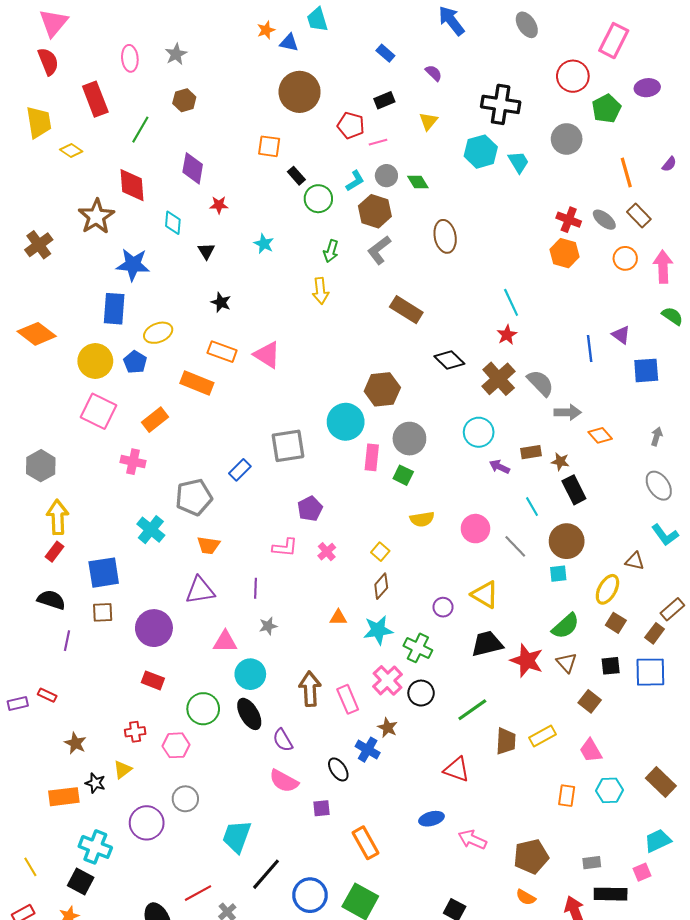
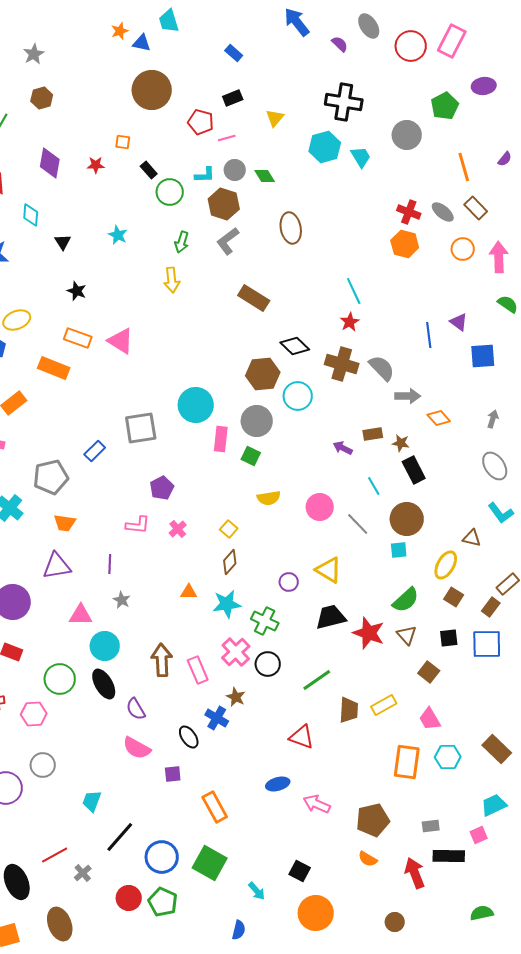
purple semicircle: (434, 73) -> (340, 44), moved
red circle: (573, 76) -> (411, 46), moved
orange square: (269, 146) -> (123, 142), size x0.7
cyan L-shape: (355, 181) -> (205, 175), turned 30
red star: (219, 205) -> (96, 165), moved
brown cross: (499, 379) -> (342, 364), turned -32
brown hexagon: (382, 389) -> (263, 374), moved
cyan circle: (479, 432) -> (298, 396), moved
gray star: (268, 626) -> (122, 600), turned -30
orange rectangle: (567, 796) -> (407, 762), size x1.6
cyan trapezoid: (237, 836) -> (92, 801), size x0.7

